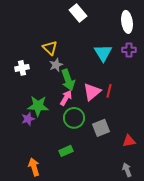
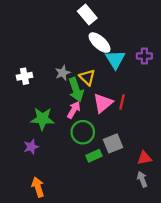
white ellipse: (127, 22) -> (100, 43), moved, turned -40
yellow triangle: (50, 48) -> (87, 77), moved
purple star: (28, 119) -> (31, 147), moved
green rectangle: (66, 151) -> (94, 156), moved
gray arrow: (127, 170) -> (142, 179), moved

